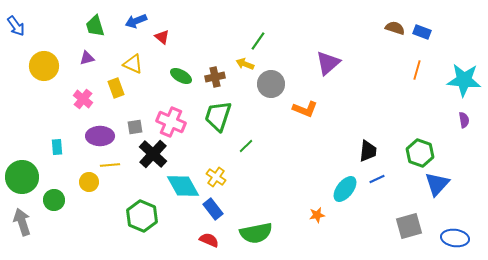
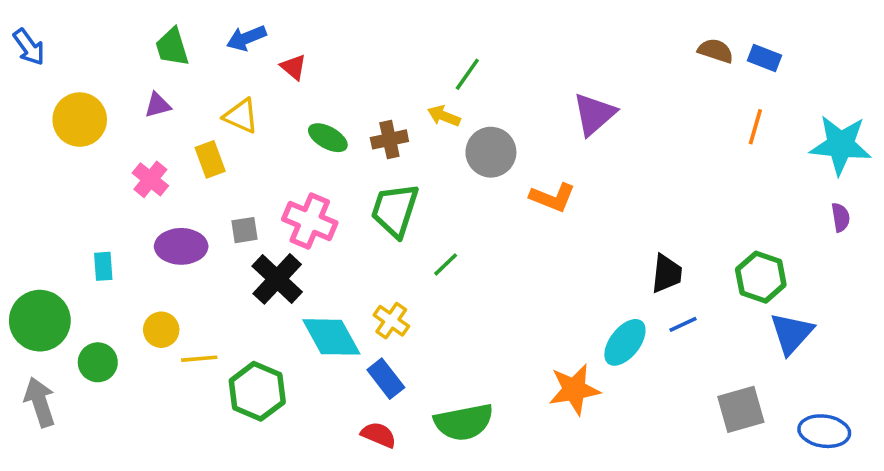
yellow line: (110, 165) -> (199, 359), moved
orange star: (317, 215) -> (574, 389), size x1.8

